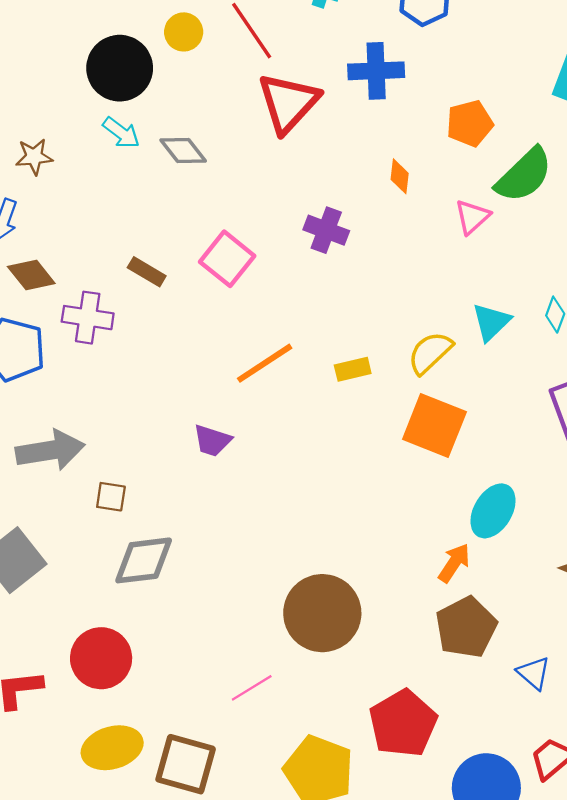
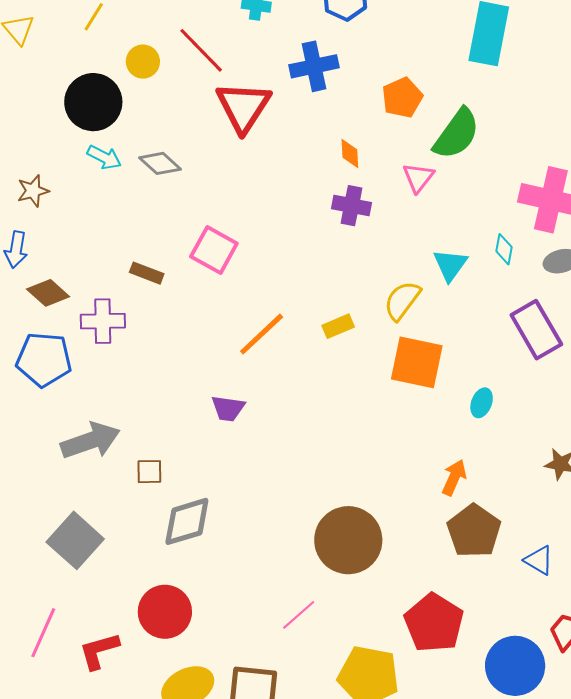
purple cross: (326, 230) -> (352, 206), moved
cyan ellipse: (493, 511) -> (482, 403), moved, size x0.6

